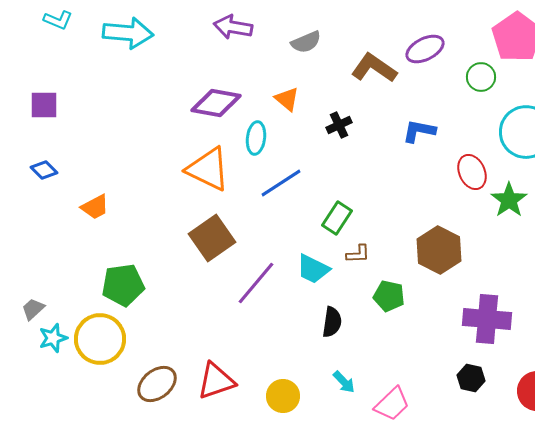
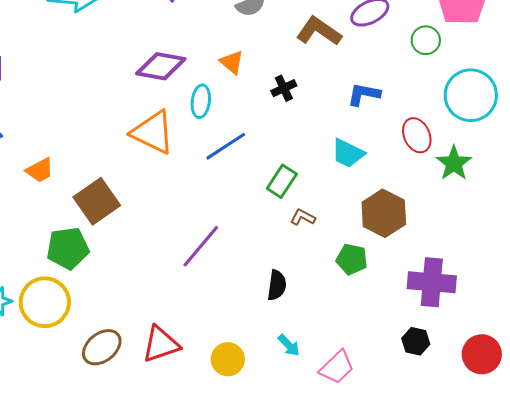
brown square: (212, 238) -> (97, 201), moved
brown L-shape: (358, 254) -> (303, 217), turned -150
cyan trapezoid: (313, 269) -> (348, 153), moved
green pentagon: (389, 296) -> (352, 259), moved

